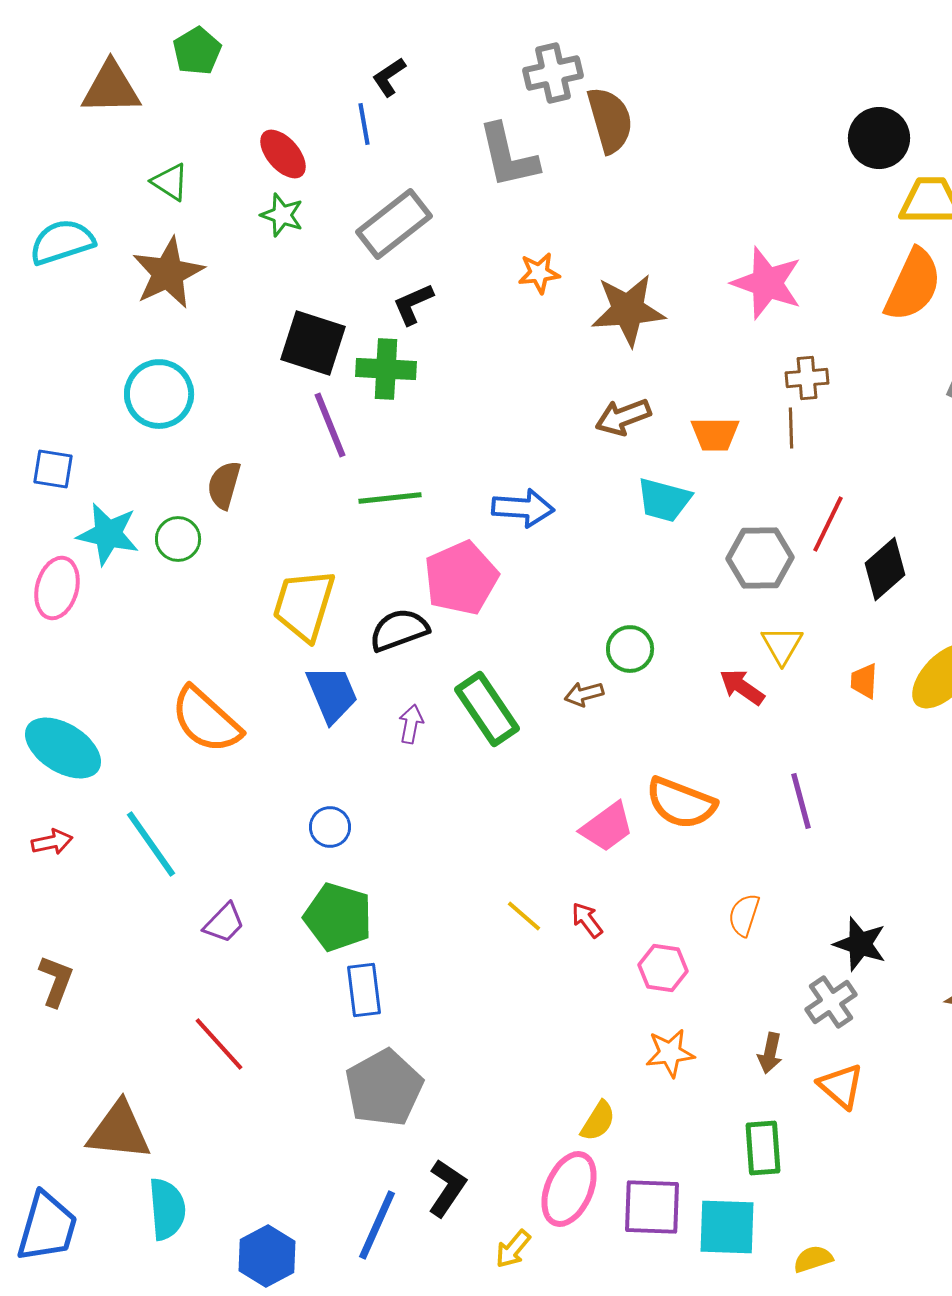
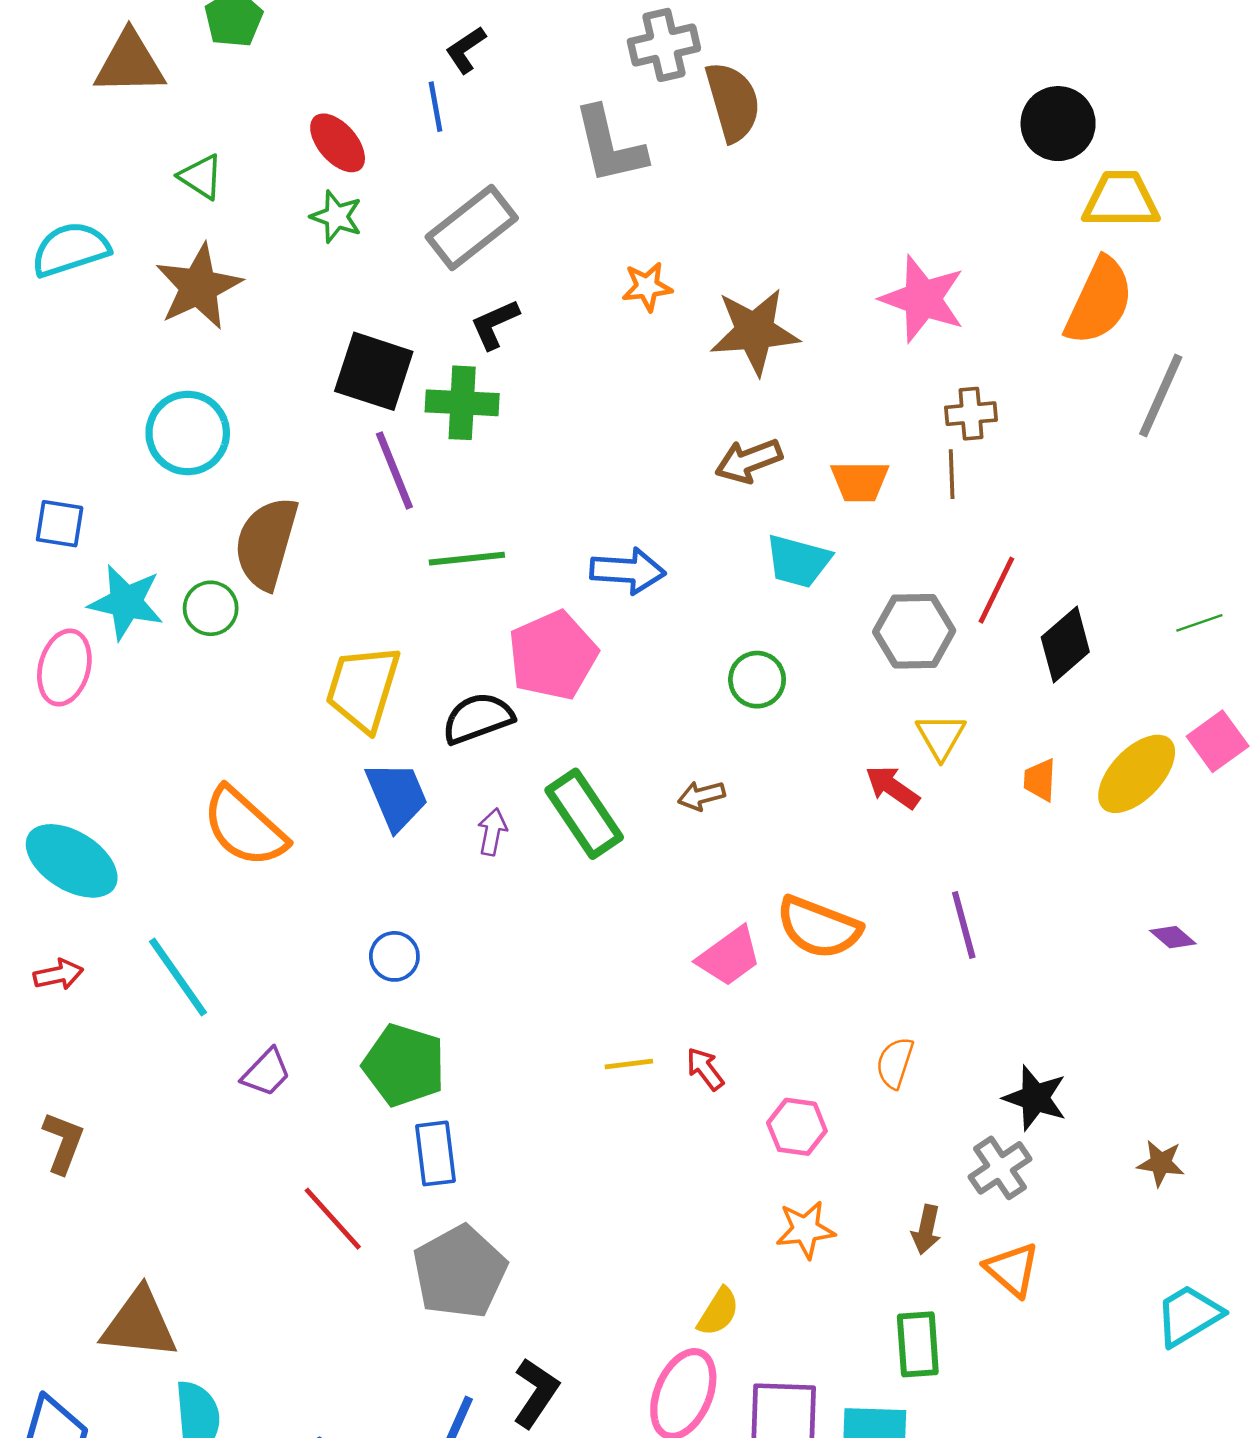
brown semicircle: (224, 485) -> (266, 543), size x1.6
green circle: (630, 649) -> (757, 680), moved
yellow line: (524, 916) -> (629, 1064), turned -48
red line: (219, 1044) -> (333, 1219), moved

